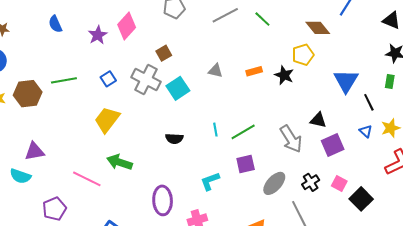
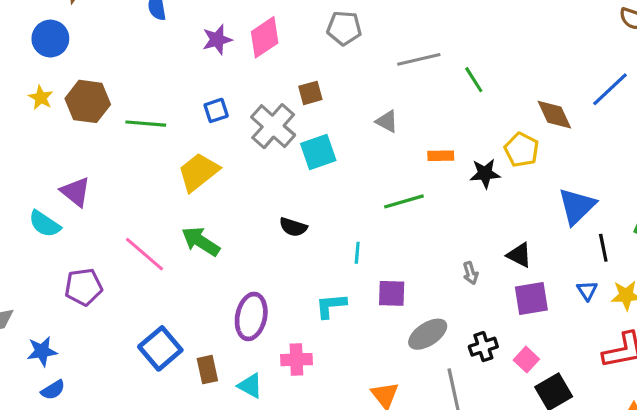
yellow pentagon: (303, 55) -> (522, 150), turned 30
gray triangle: (215, 71) -> (387, 121), moved
black star: (284, 75) -> (485, 173), turned 30
green line: (64, 80) -> (146, 124), moved
cyan line: (215, 130) -> (357, 253), moved
green line: (243, 132) -> (404, 201), moved
gray arrow: (291, 139) -> (470, 273), size x0.5
purple triangle: (34, 151) -> (76, 192), turned 35

